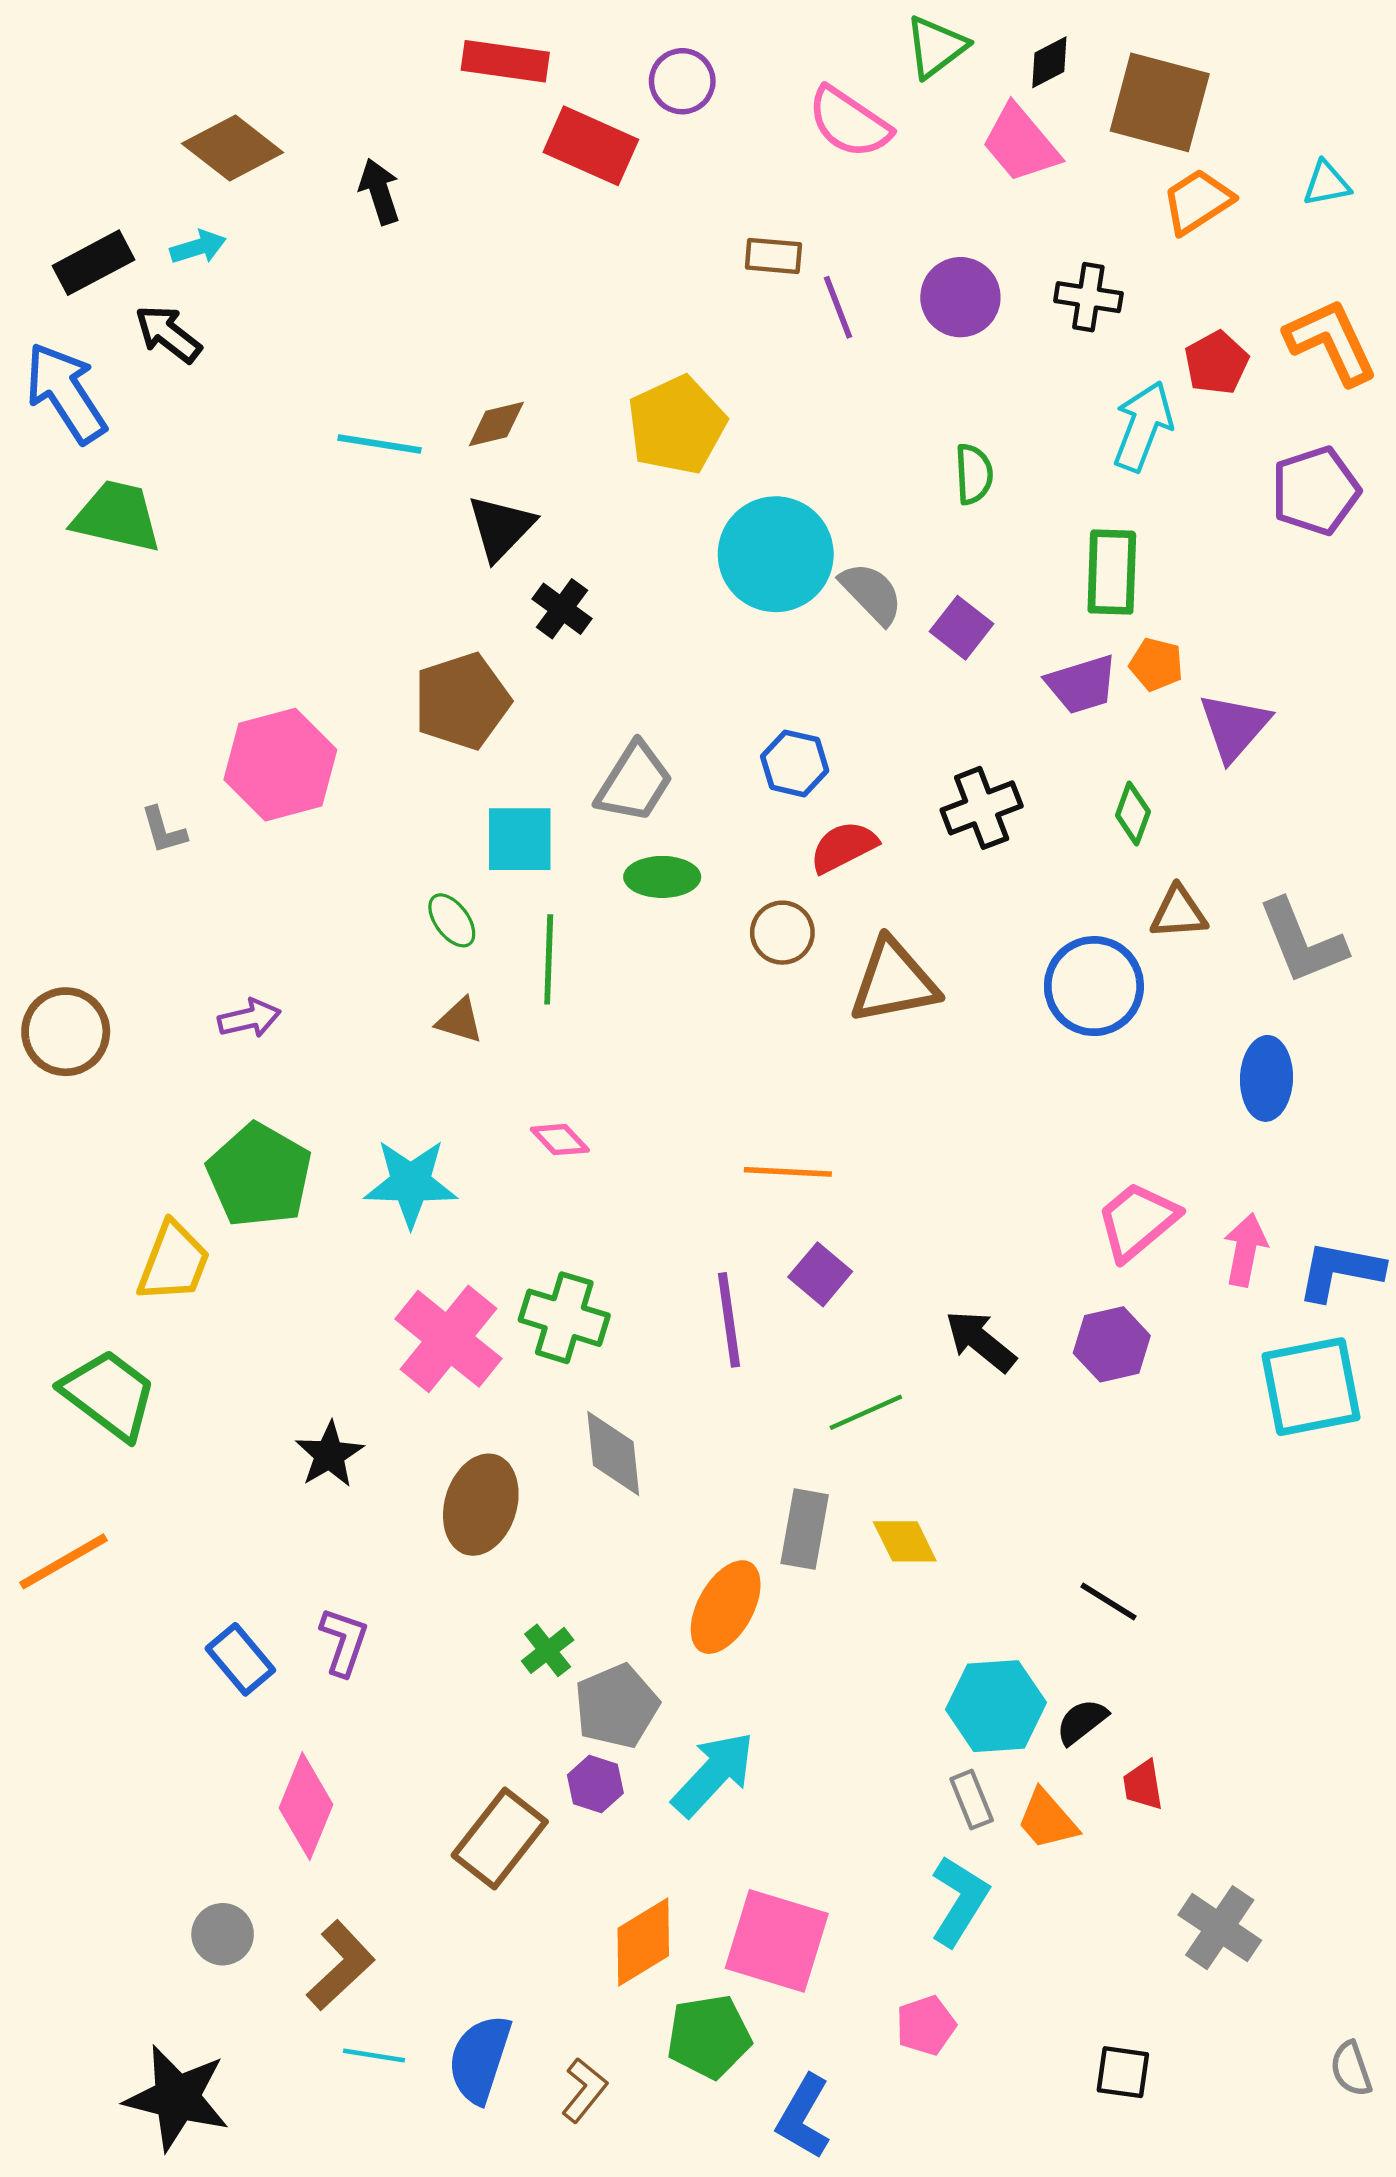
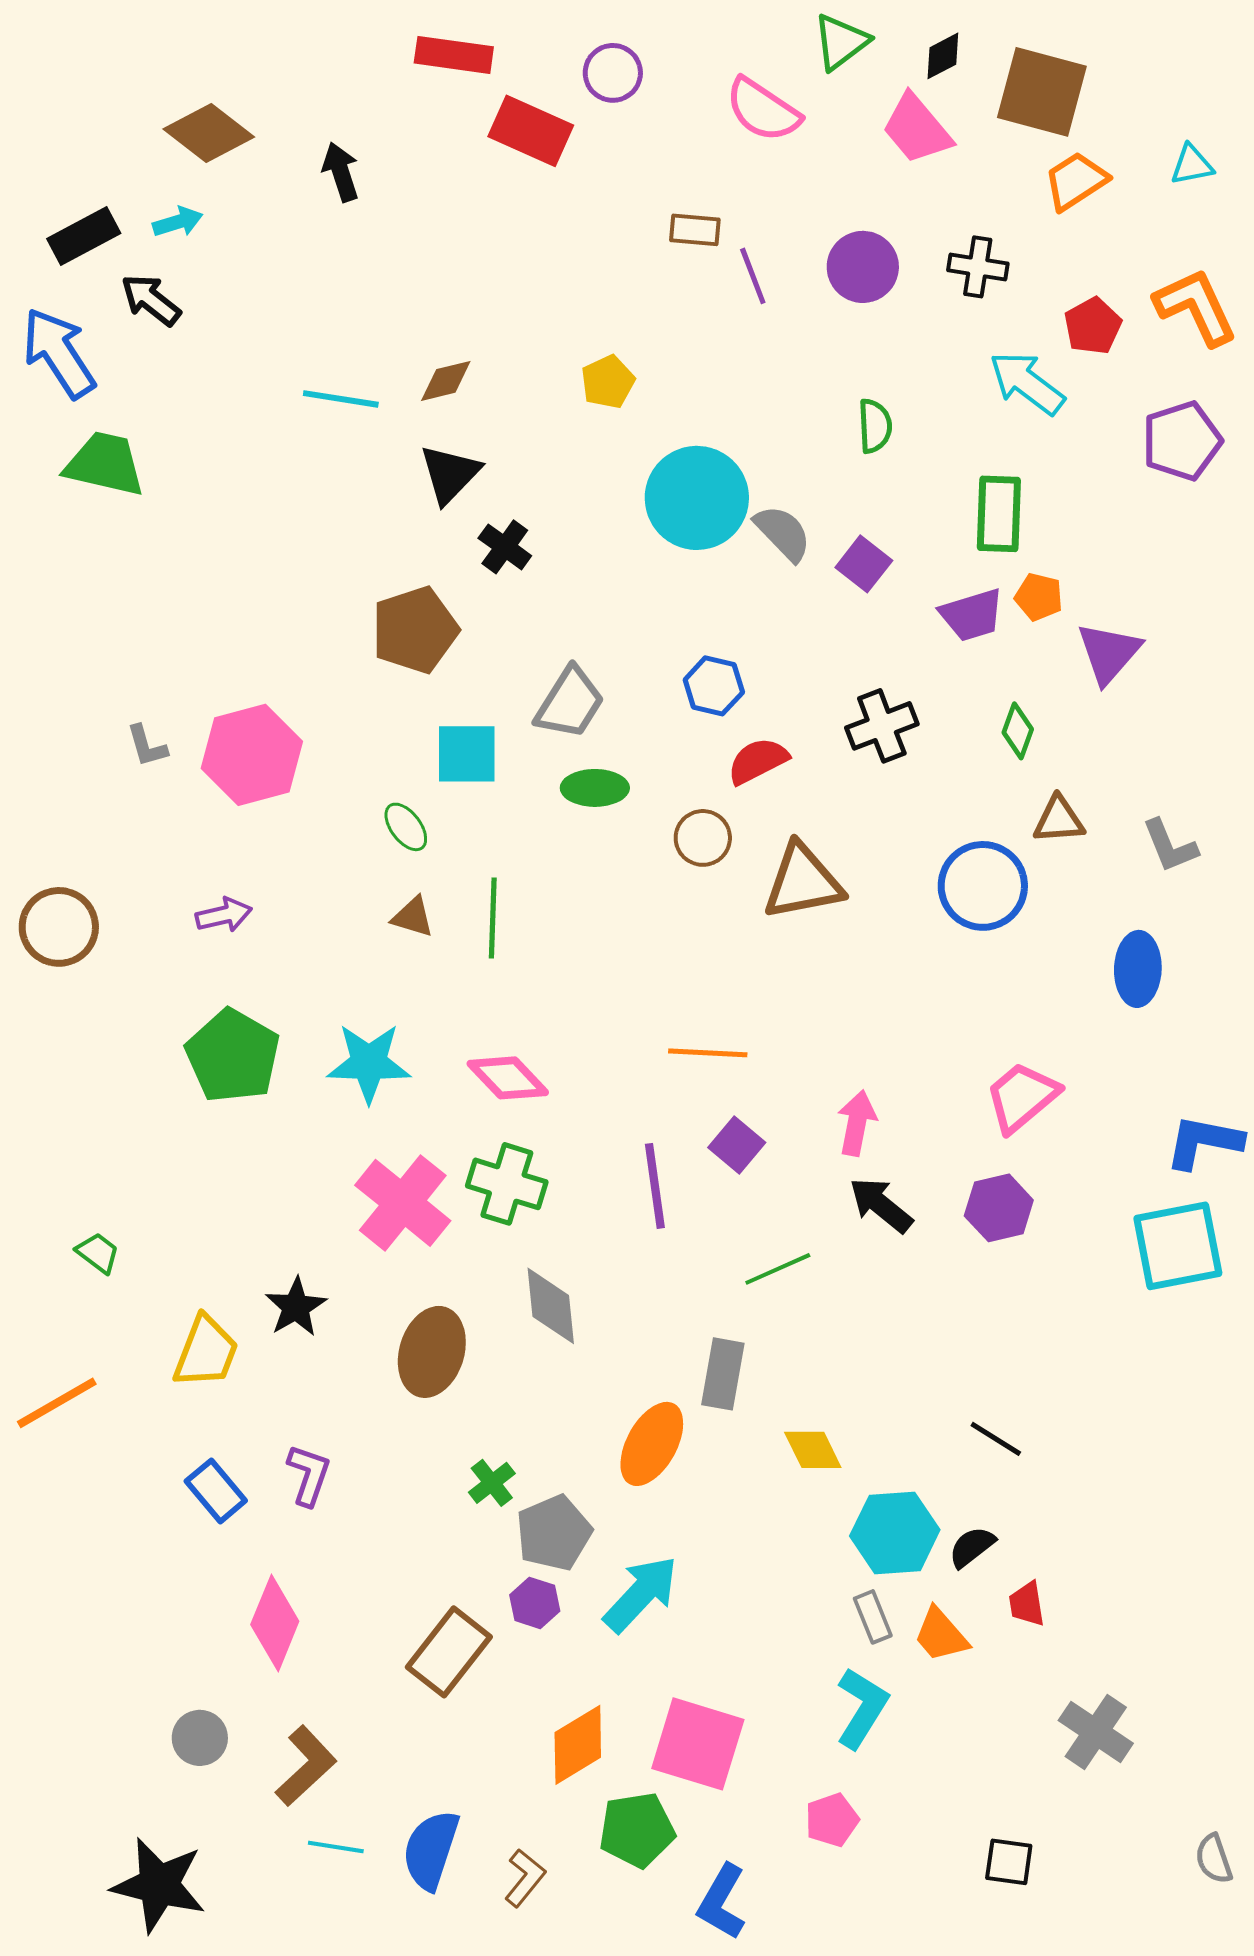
yellow pentagon: (677, 425) -> (608, 382), size x0.6
cyan arrow: (1143, 426) -> (1027, 383), turned -74
pink hexagon: (280, 765) -> (252, 755), moved
gray L-shape: (1302, 942) -> (1170, 846), size x0.7
green line: (549, 959) -> (493, 918), moved
pink diamond: (560, 1140) -> (508, 1078), moved, size x1.5
pink arrow: (1245, 1250) -> (857, 1123), moved
yellow trapezoid: (174, 1262) -> (206, 1352), moved
green trapezoid: (109, 1394) -> (98, 1253), size x0.5
yellow diamond: (905, 1541) -> (813, 1450), moved

